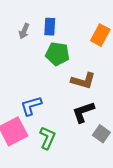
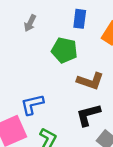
blue rectangle: (50, 27) -> (80, 19), moved

